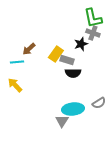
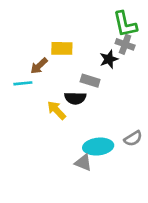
yellow rectangle: (56, 54) -> (62, 48), moved, turned 56
black semicircle: (73, 73) -> (75, 98), moved
yellow arrow: (15, 85) -> (56, 110), moved
gray triangle: (62, 121) -> (83, 163), turned -40

